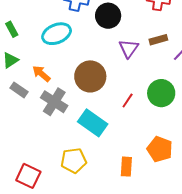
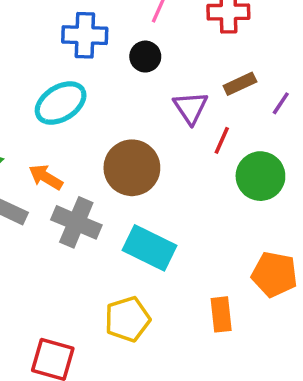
black circle: (108, 16) -> (145, 57), size x0.7
red line: (128, 100) -> (222, 140), moved

